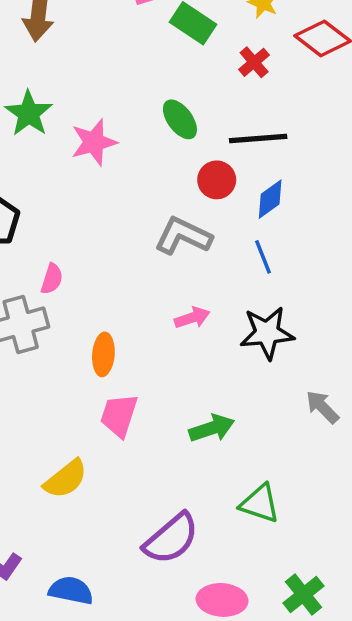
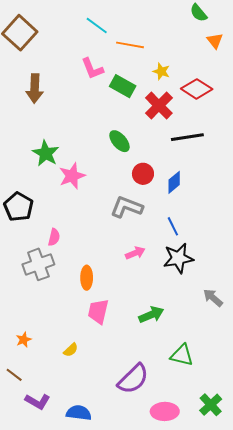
red cross: (254, 62) -> (159, 106), size x1.6
green star: (29, 113) -> (46, 153), moved
black line: (258, 138) -> (187, 137), moved
pink star: (94, 142) -> (72, 176), moved
blue line: (263, 257) -> (173, 226), moved
yellow semicircle: (66, 479) -> (71, 350), size x0.6

